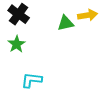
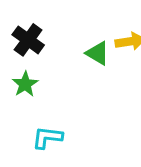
green triangle: (66, 23) -> (98, 53), turned 42

